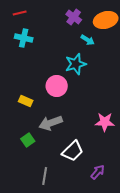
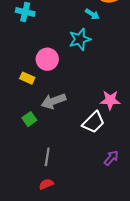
pink circle: (57, 86) -> (47, 59), moved
white trapezoid: (73, 151) -> (93, 122), moved
purple arrow: (98, 172) -> (111, 158), moved

